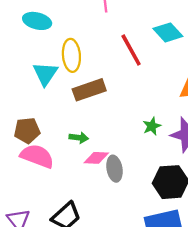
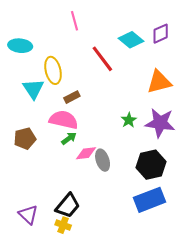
brown rectangle: (89, 90) -> (72, 97), size x0.6
green arrow: (79, 138) -> (69, 138), turned -35
pink semicircle: (37, 156) -> (64, 120), moved

